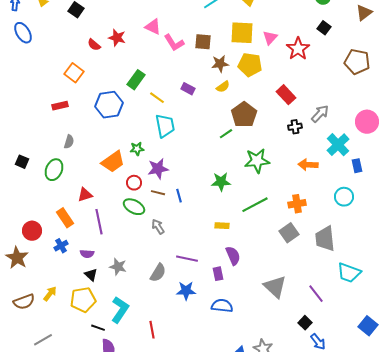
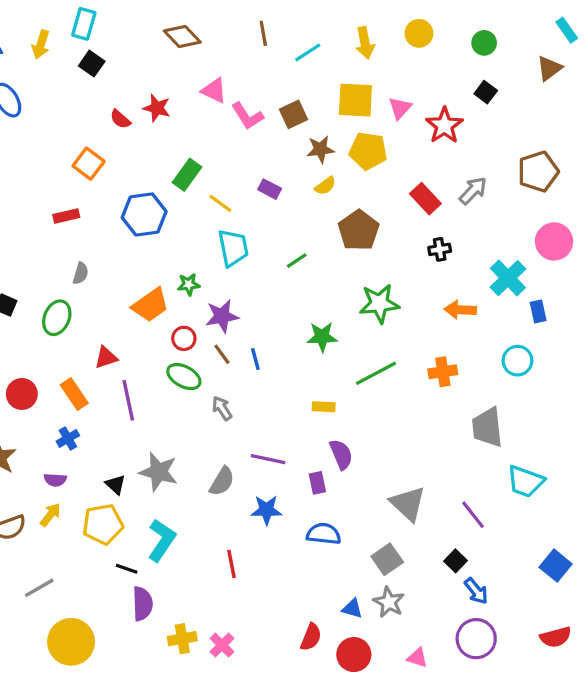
brown square: (203, 42) -> (293, 114), turned -30
brown pentagon: (357, 62) -> (538, 172), moved, turned -30
gray arrow: (320, 114) -> (473, 191), moved
green line: (226, 134) -> (297, 261), moved
brown line: (158, 193) -> (222, 354), turned 40
red circle: (32, 231) -> (22, 394), moved
gray square: (289, 233) -> (387, 559), moved
purple semicircle: (87, 254) -> (55, 480), moved
gray star: (118, 267) -> (158, 472), size x1.4
red line: (152, 330) -> (232, 564), moved

